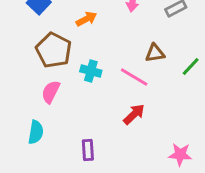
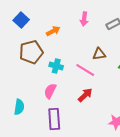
brown pentagon: (54, 50) -> (31, 52), turned 30
pink semicircle: (51, 92) -> (50, 91), moved
purple rectangle: (88, 150) -> (54, 119), size x1.5

